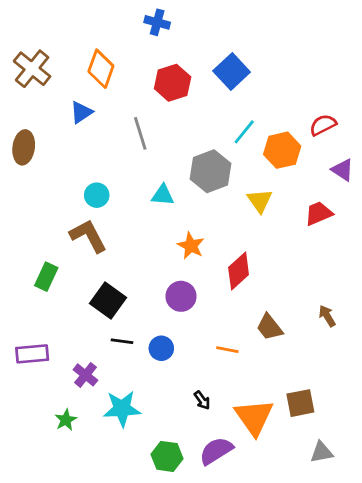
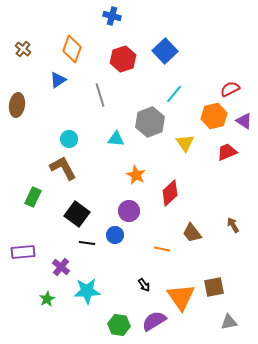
brown cross: (32, 69) -> (23, 49), size x0.6
orange hexagon: (282, 150) -> (214, 116), moved
blue circle: (161, 348) -> (115, 235), moved

